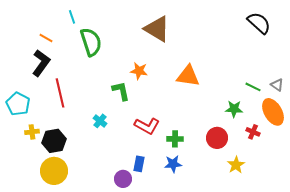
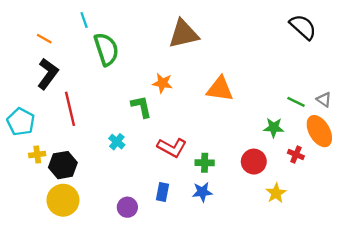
brown triangle: (157, 29) -> (184, 34), turned -44
orange line: (46, 38) -> (44, 39), moved
purple circle: (123, 179) -> (127, 207), moved

